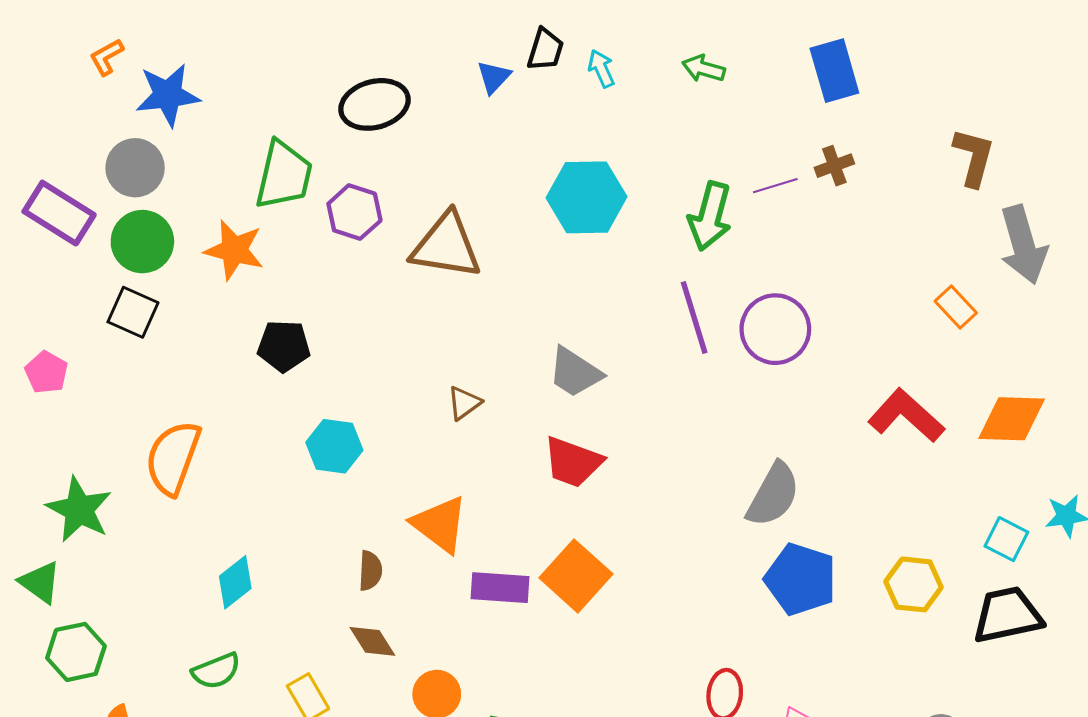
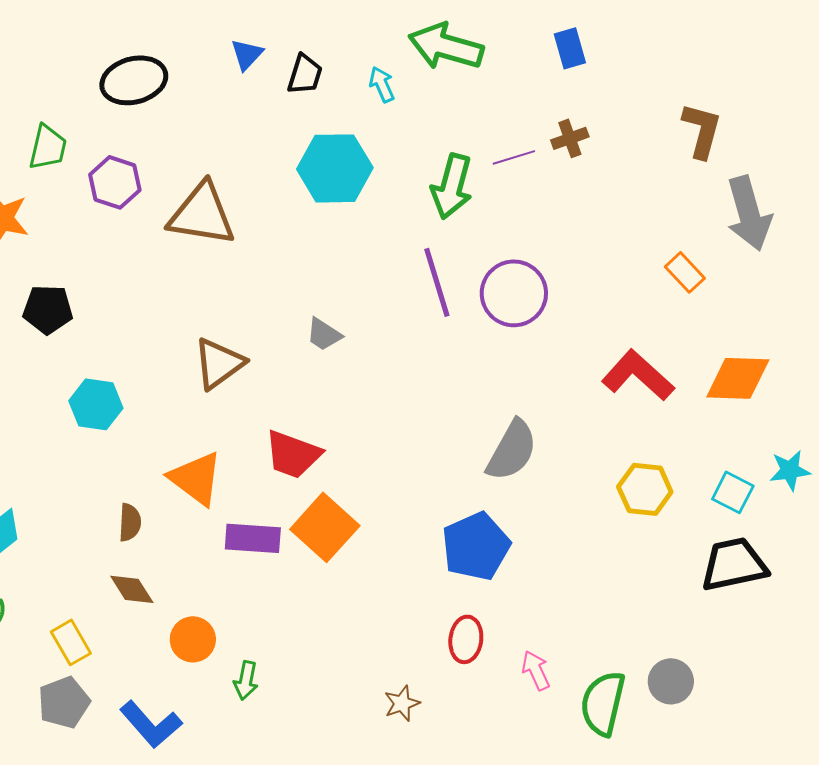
black trapezoid: (545, 50) -> (305, 74), moved
cyan arrow: (601, 69) -> (382, 84), moved
green arrow: (704, 69) -> (446, 46), size x1.8
blue rectangle: (834, 71) -> (570, 48), size x0.7
green trapezoid: (284, 175) -> (48, 147), size x0.7
gray trapezoid: (575, 372) -> (324, 334), size x0.7
brown triangle: (464, 403) -> (219, 363), size x1.6
red trapezoid: (573, 462) -> (293, 454), moved
blue pentagon: (801, 579) -> (476, 546), moved, turned 30
yellow hexagon: (914, 584) -> (645, 489), moved

